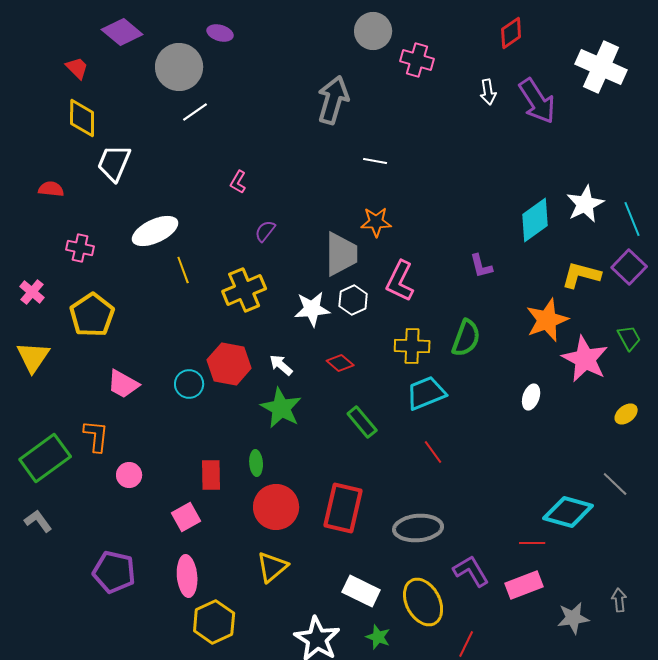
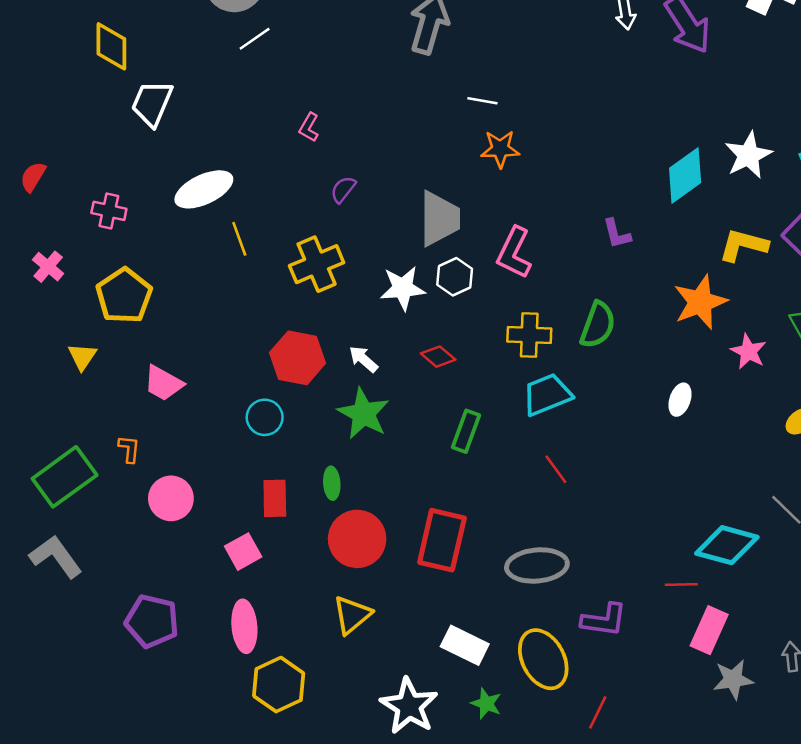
red semicircle: (51, 189) -> (33, 177), moved, turned -65
orange star: (376, 222) -> (500, 149), moved
yellow triangle: (33, 357) -> (82, 357), moved, size x0.7
pink star: (585, 359) -> (748, 351), size x0.6
cyan circle: (189, 384) -> (265, 417), moved
green rectangle: (362, 422) -> (466, 431), turned 60
orange L-shape: (96, 436) -> (129, 449), size x0.7
pink circle: (129, 475) -> (171, 498), size x1.4
gray L-shape: (38, 521) -> (56, 557), size x1.5
purple L-shape: (471, 571) -> (604, 620), turned 129
pink rectangle: (524, 585) -> (709, 630), moved, turned -45

